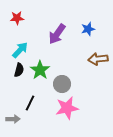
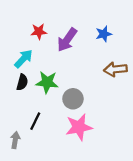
red star: (17, 18) -> (39, 32), moved
green star: (40, 70) -> (47, 82), turned -30
gray arrow: (13, 119) -> (15, 140), turned -80

